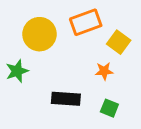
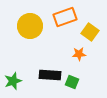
green star: (17, 71) -> (13, 81), moved
green square: (109, 108) -> (72, 82), moved

